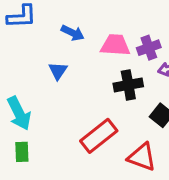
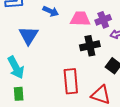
blue triangle: (58, 71) -> (29, 35), moved, size x1.5
red rectangle: (99, 136) -> (71, 81), turned -55

